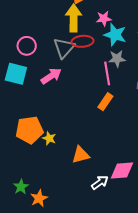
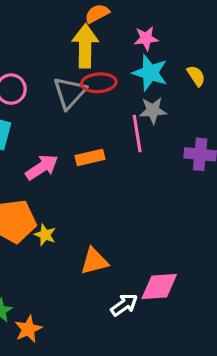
pink star: (104, 19) -> (146, 38), moved
pink arrow: (51, 76) -> (42, 167), moved
orange rectangle: (105, 102) -> (90, 157), moved, turned 42

